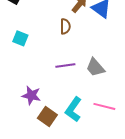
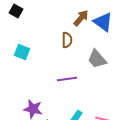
gray trapezoid: (95, 67) -> (97, 59), moved

